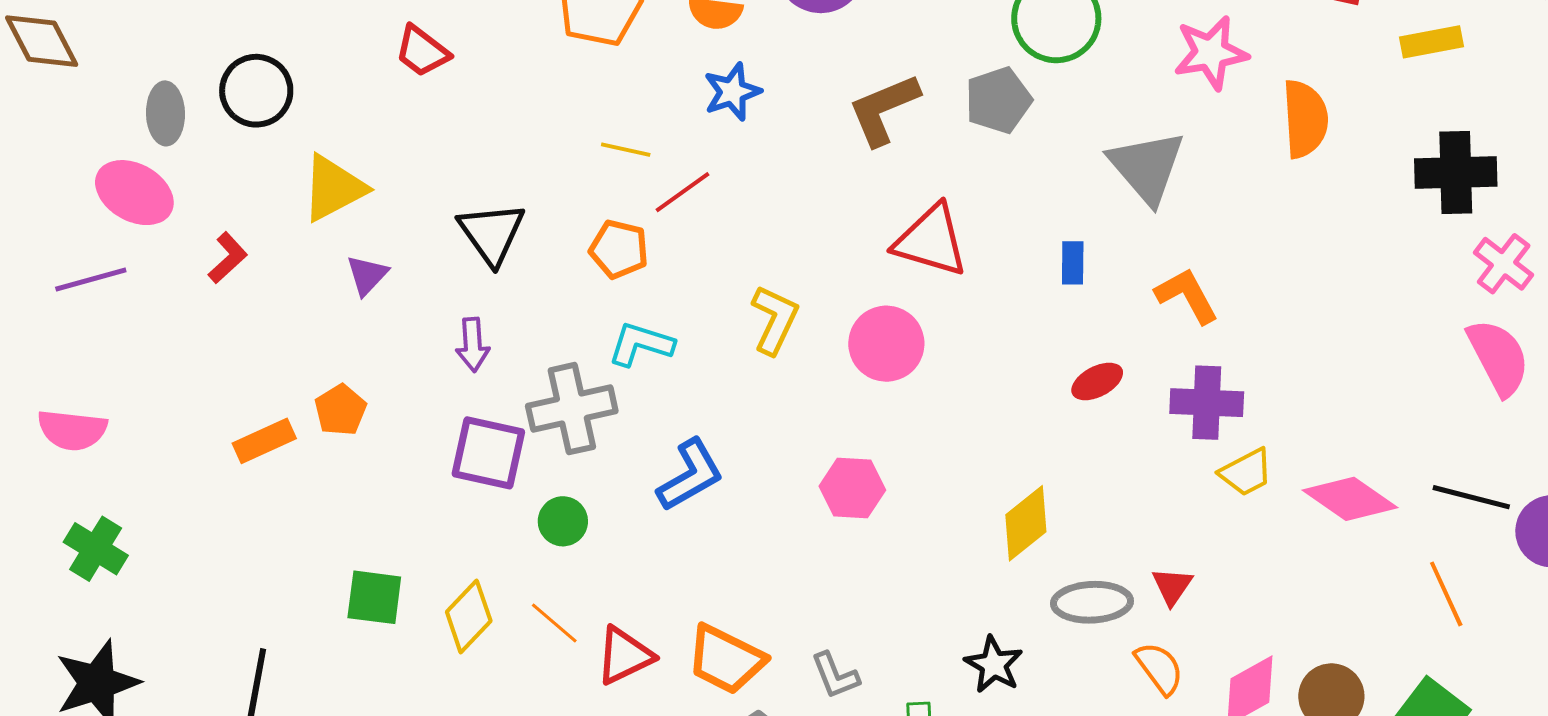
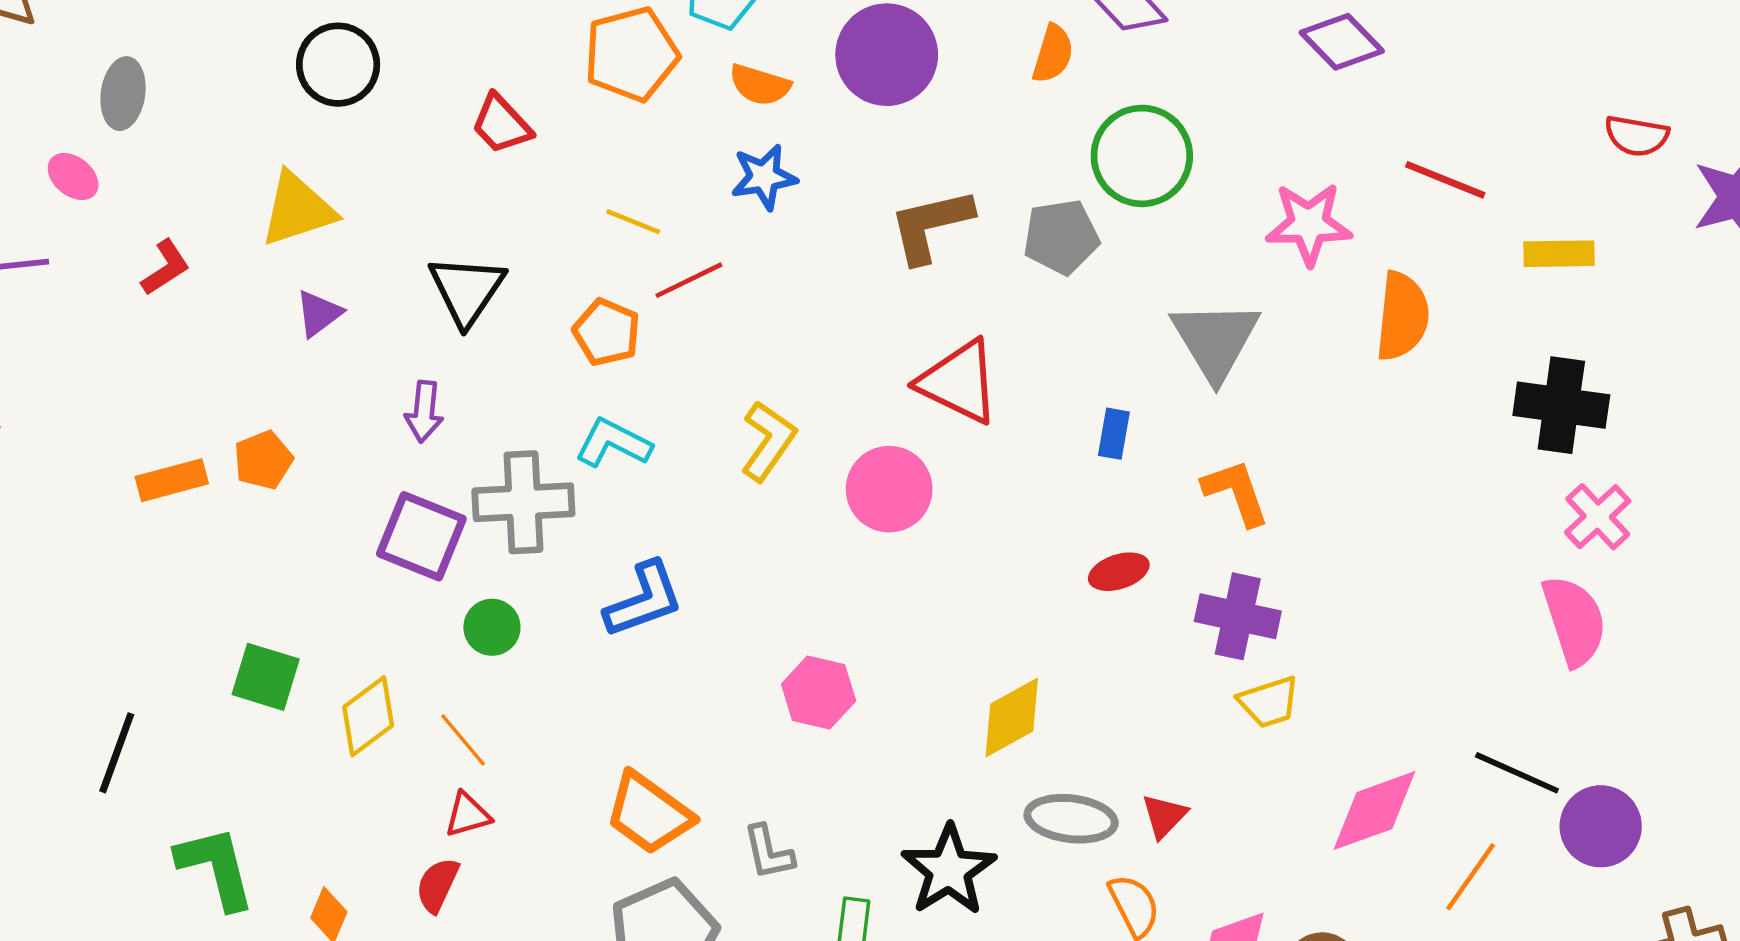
red trapezoid: (422, 51) -> (501, 124), moved
black circle: (256, 91) -> (338, 65), moved
pink ellipse: (134, 193) -> (73, 177), size x0.6
pink hexagon: (852, 488) -> (819, 693), moved
pink diamond: (1350, 499) -> (1374, 811), moved, turned -64
orange line: (1446, 594) -> (1471, 877), turned 50
red triangle: (624, 656) -> (468, 815), moved, size x0.7
black star: (994, 665) -> (949, 870), size x1.4

